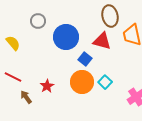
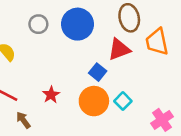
blue circle: (66, 37) -> (77, 24), moved
red triangle: (102, 41) -> (119, 49), turned -36
red star: (47, 86) -> (51, 95), moved

